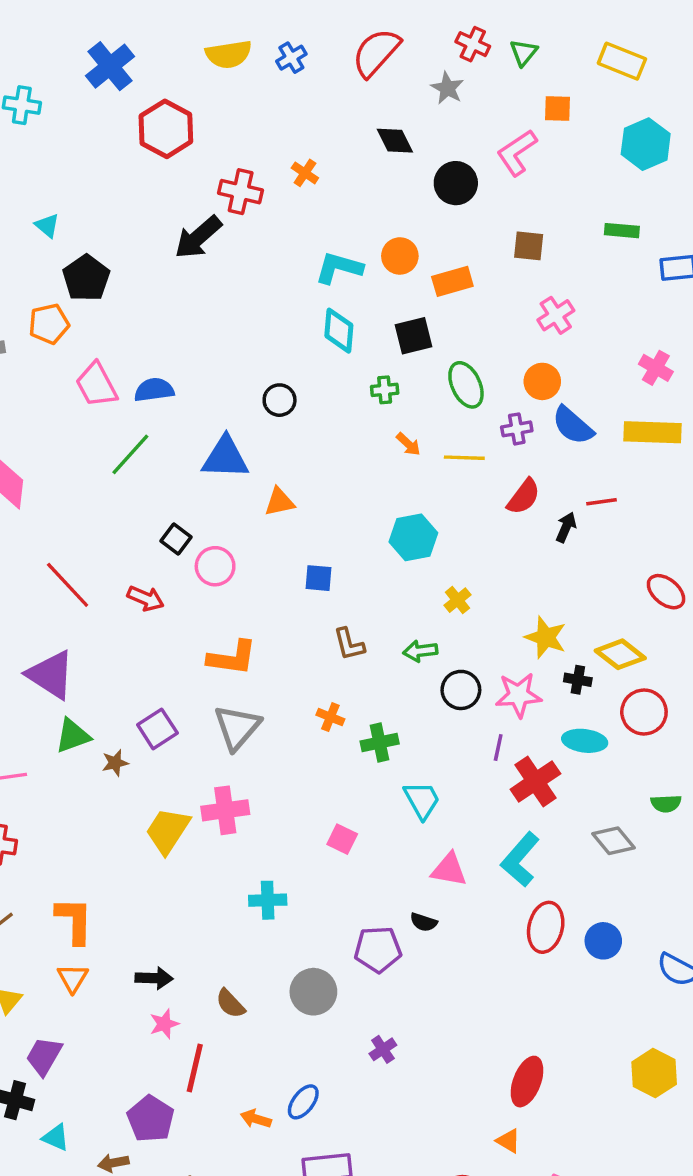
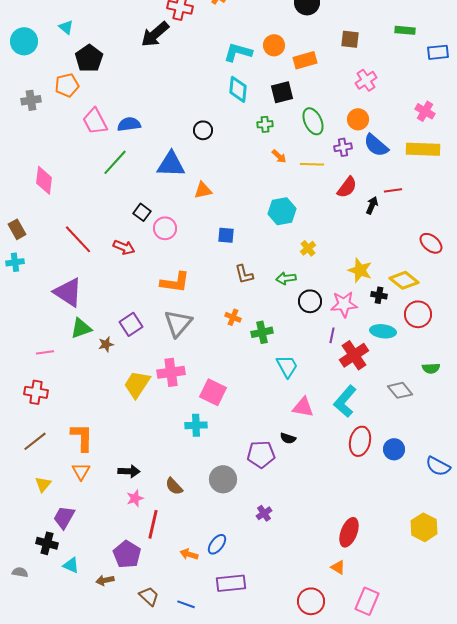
pink square: (342, 839) -> (213, 392), moved, size x1.5

